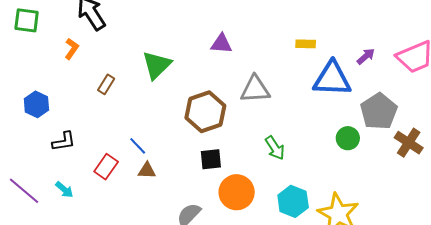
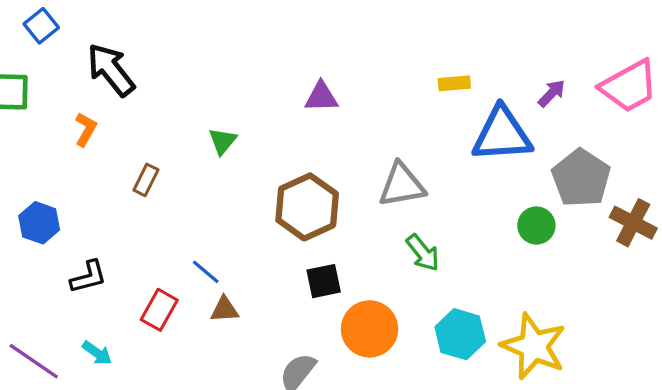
green triangle: (157, 65) -> (223, 141), size x0.6
gray triangle: (255, 89) -> (402, 185), moved

